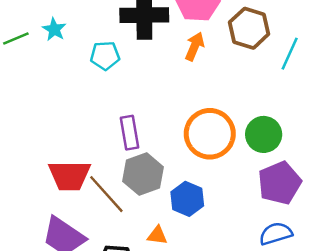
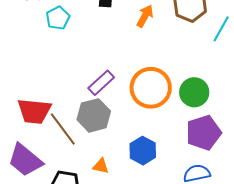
cyan pentagon: (105, 56) -> (58, 18), moved, turned -30
purple rectangle: (130, 133) -> (101, 83), moved, turned 52
blue hexagon: (187, 199) -> (143, 151), moved

